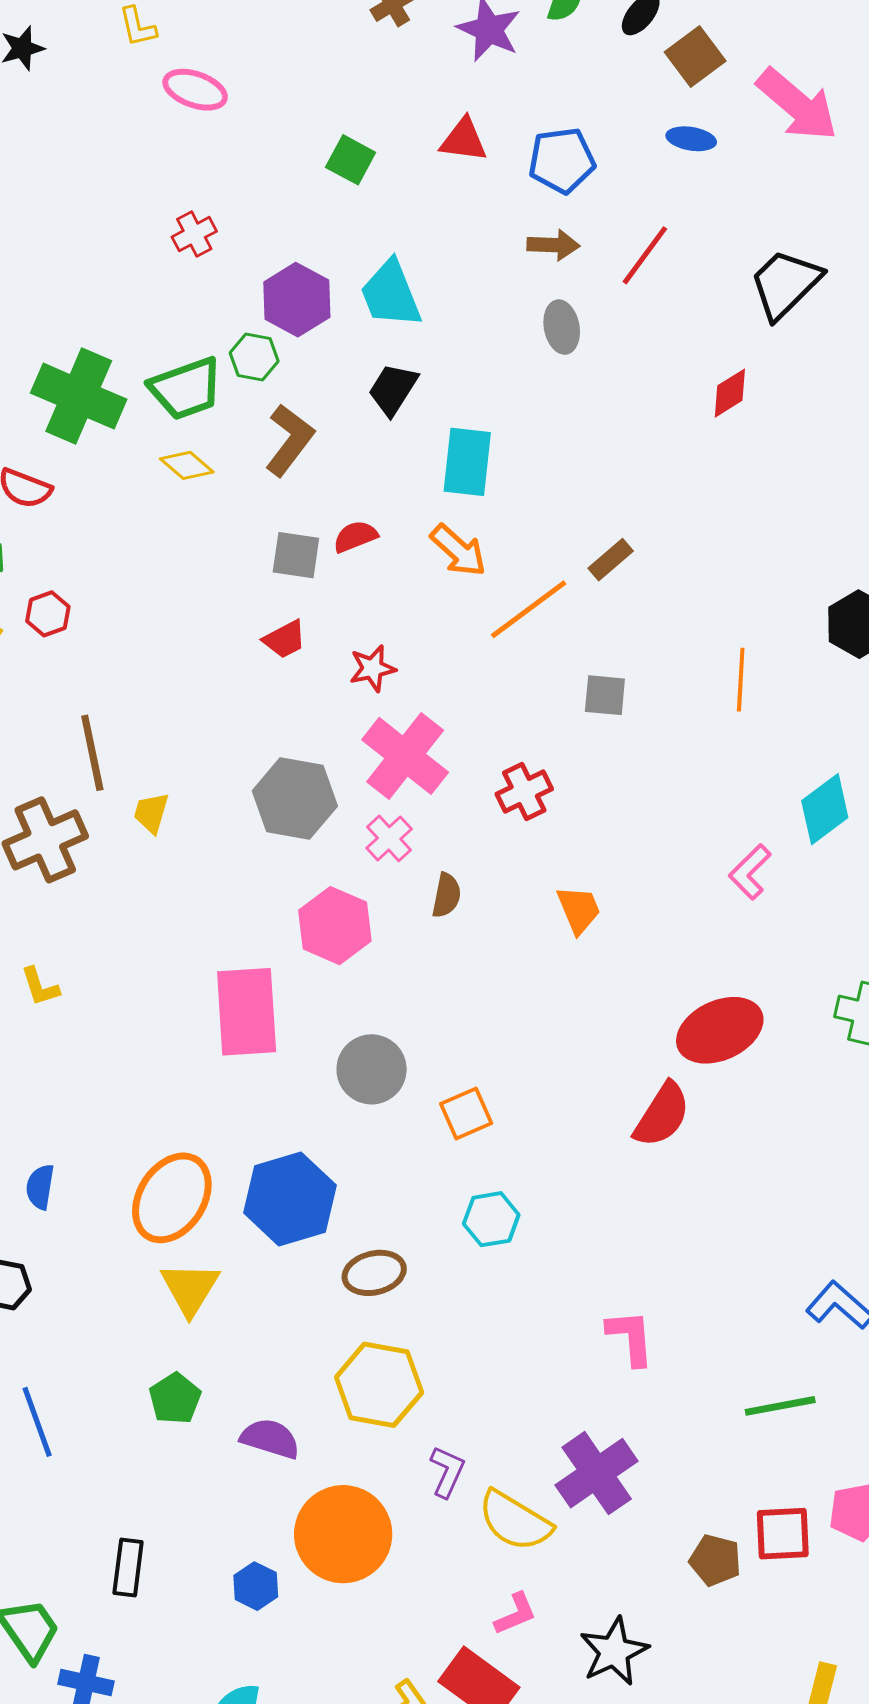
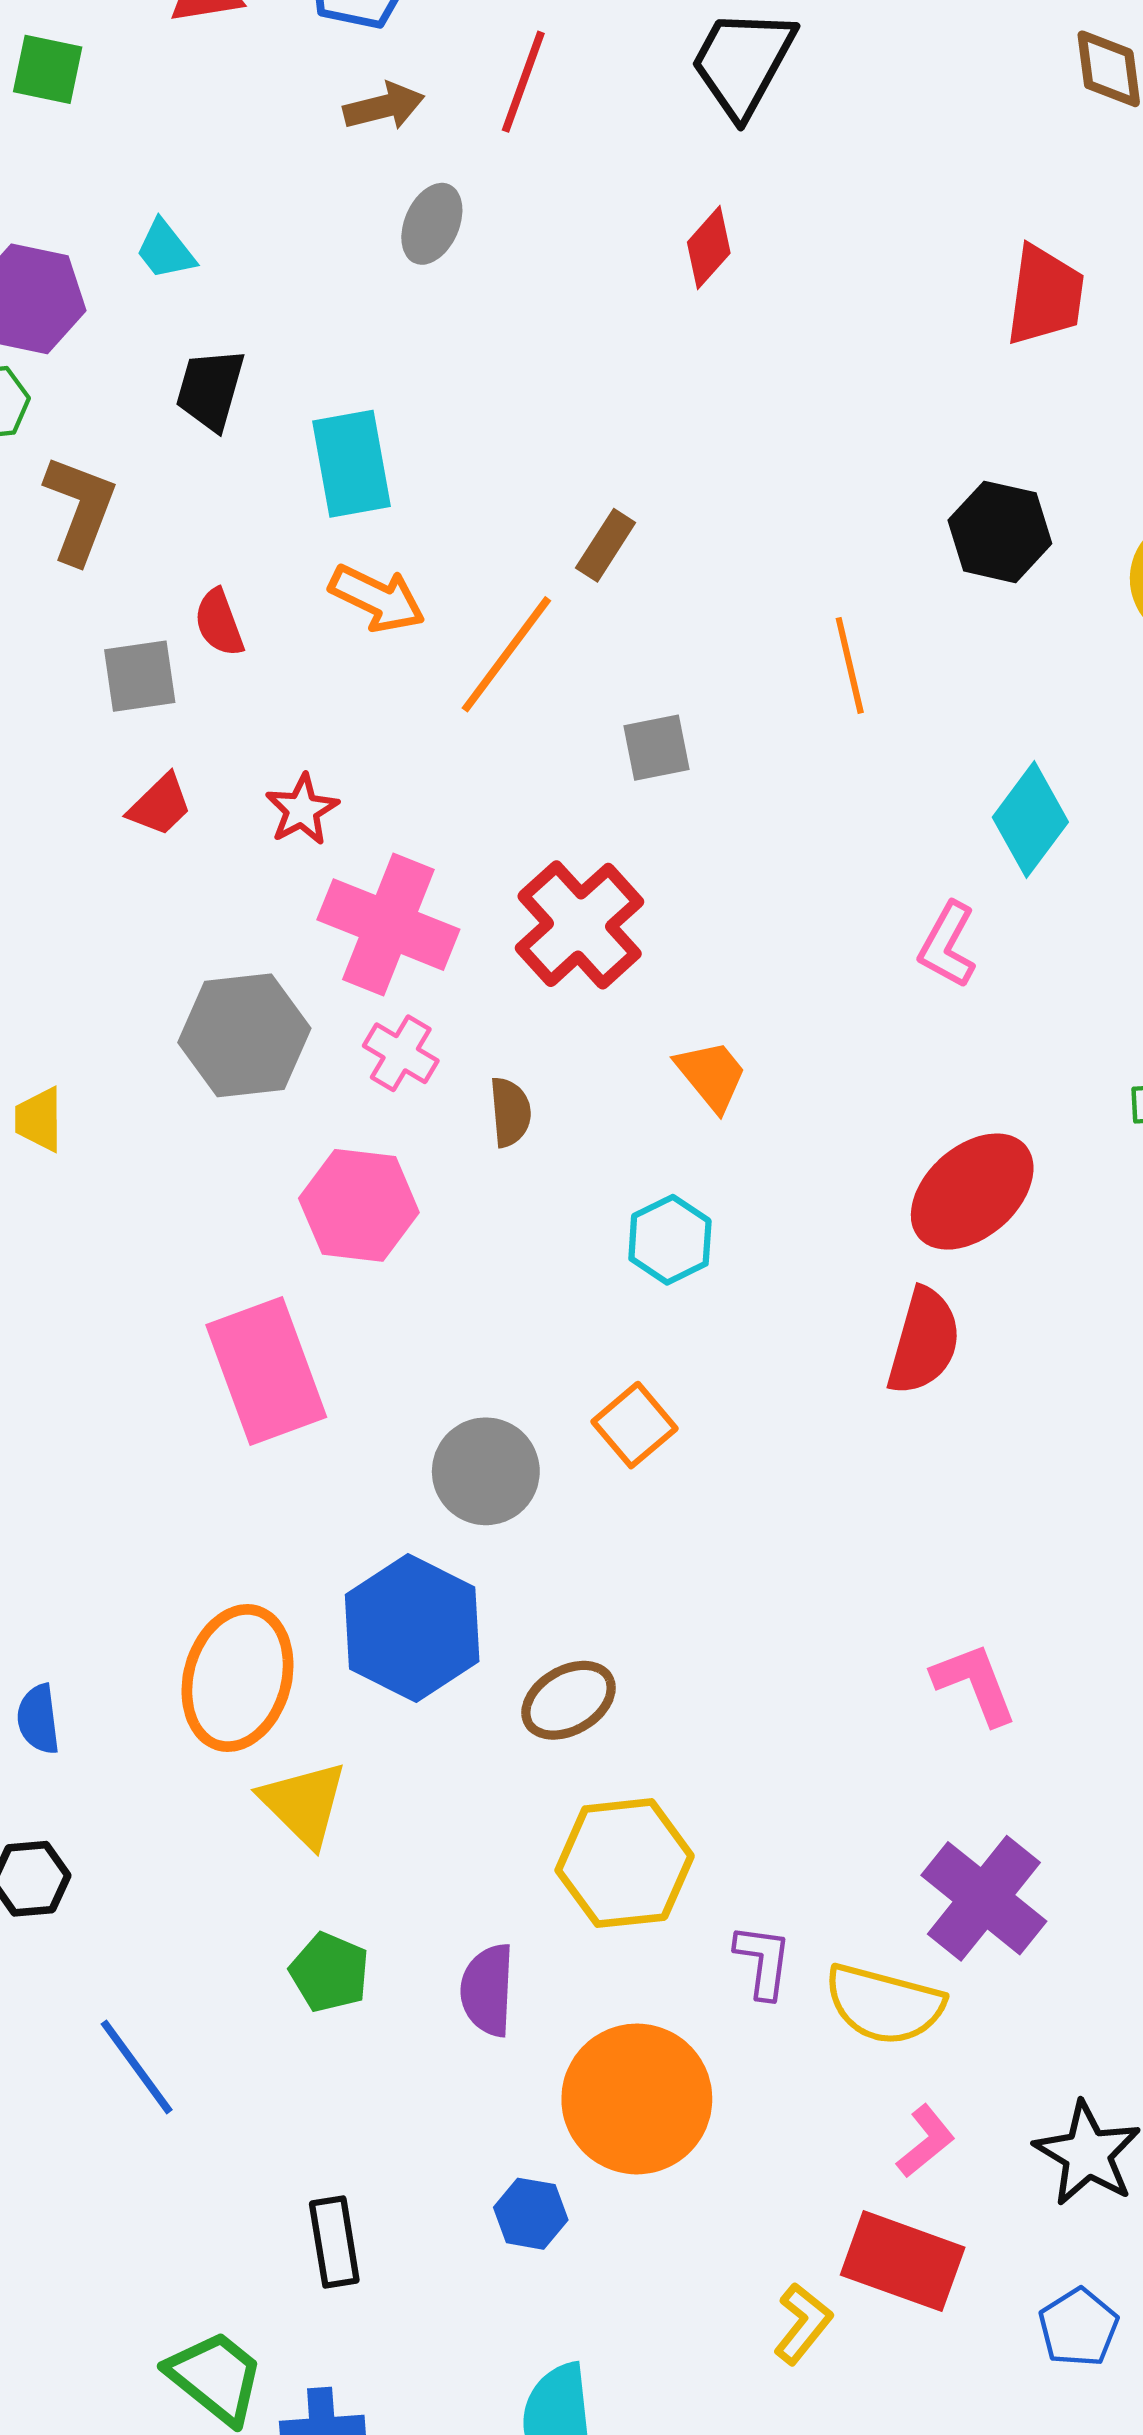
cyan trapezoid: (391, 294) -> (165, 250), size x0.6
gray ellipse: (562, 327) -> (432, 224), turned 51
red semicircle: (355, 536) -> (219, 623), turned -72
red cross: (524, 792) -> (580, 925), size x1.5
gray circle: (372, 1069) -> (486, 1471), moved
cyan hexagon: (491, 1219) -> (670, 1240), moved
purple semicircle: (270, 1439) -> (488, 1990), turned -88

